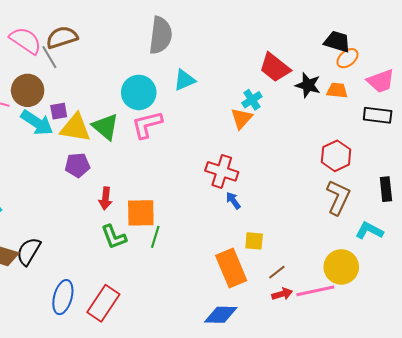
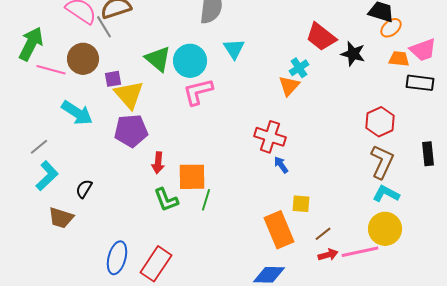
cyan triangle: (184, 80) -> (234, 49), turned -40
orange trapezoid: (337, 90) -> (399, 59), moved
cyan arrow: (37, 123) -> (77, 113), moved
green triangle: (105, 127) -> (158, 59), moved
yellow triangle: (75, 128) -> (129, 95), turned 40
purple pentagon: (77, 165) -> (131, 131), size x1.4
cyan L-shape: (369, 231) -> (386, 194), moved
black semicircle: (29, 251) -> (84, 189), moved, size x0.7

